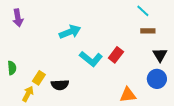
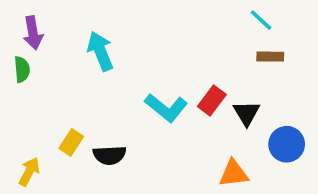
cyan arrow: (70, 32) -> (100, 51), moved, turned -90
black triangle: (160, 55) -> (246, 113), moved
green semicircle: (12, 68) -> (22, 69), moved
yellow arrow: (28, 94) -> (29, 172), moved

